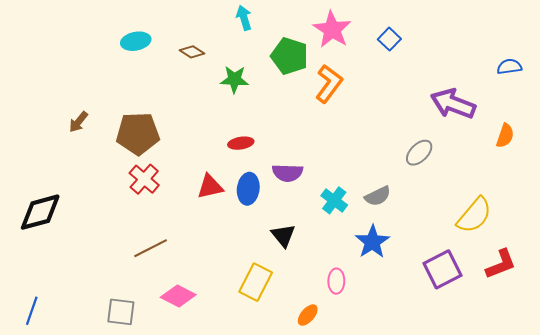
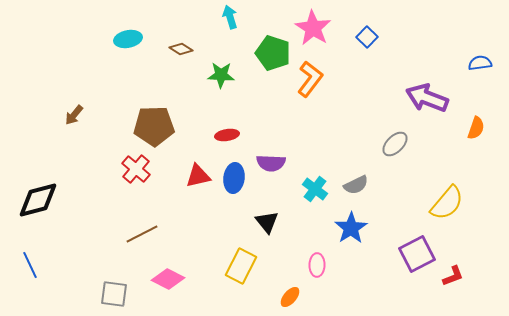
brown pentagon: (138, 134) -> (154, 126), moved
red L-shape: (501, 264) -> (453, 276), moved, size x0.7
blue line: (32, 311) -> (30, 265), moved, turned -44

